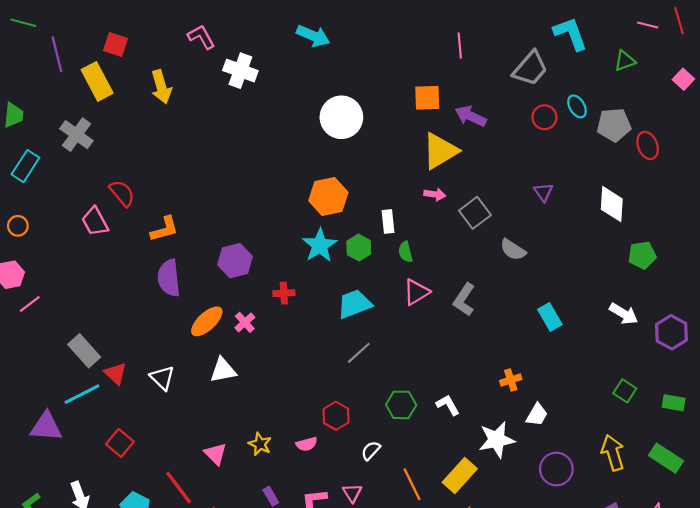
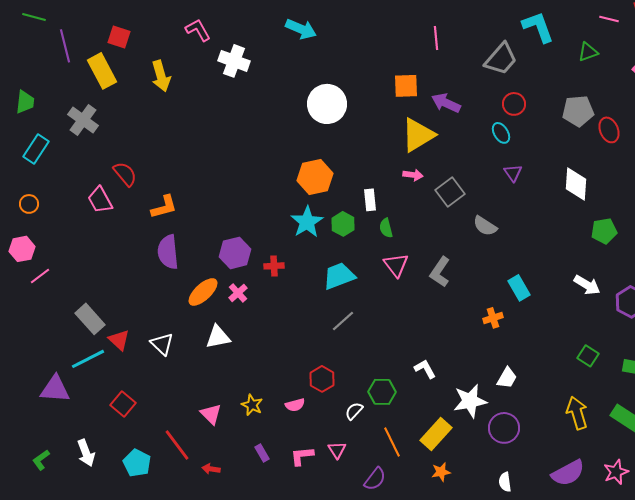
cyan ellipse: (577, 106) -> (501, 133), moved
purple hexagon: (235, 261) -> (235, 253), moved
pink triangle: (416, 292) -> (396, 265), turned -36
orange cross: (511, 380) -> (493, 318), moved
green hexagon: (401, 405) -> (382, 392), moved
purple circle: (556, 469) -> (504, 428), moved

